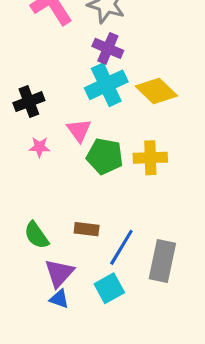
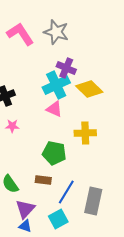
purple cross: (108, 48) -> (66, 68), moved
pink triangle: (79, 130) -> (54, 109), moved, turned -30
green pentagon: (105, 156) -> (54, 153), moved

